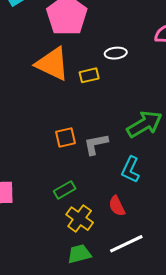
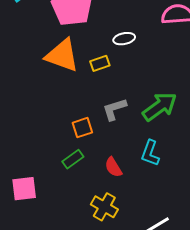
gray L-shape: (96, 144) -> (114, 109), moved
green rectangle: (65, 190) -> (73, 159), moved
red semicircle: (117, 206) -> (113, 167), moved

